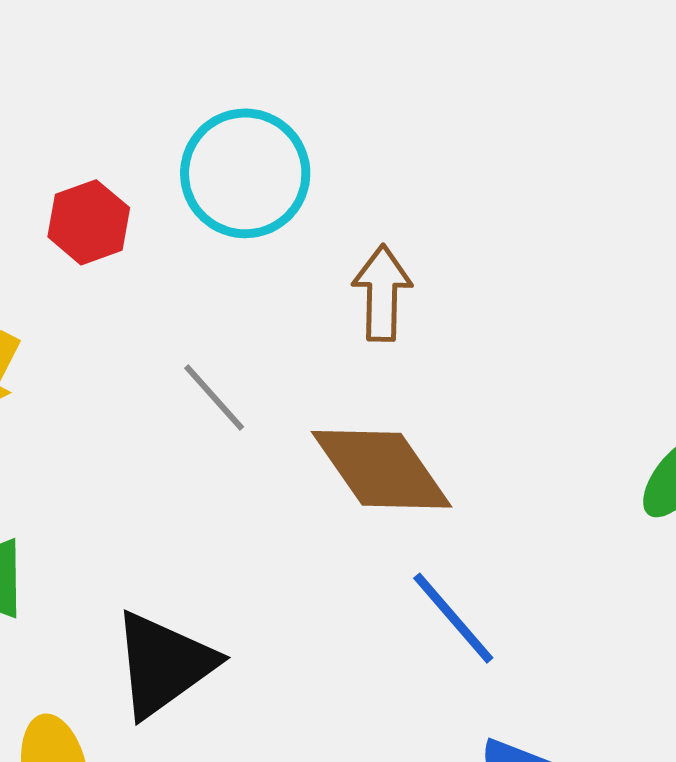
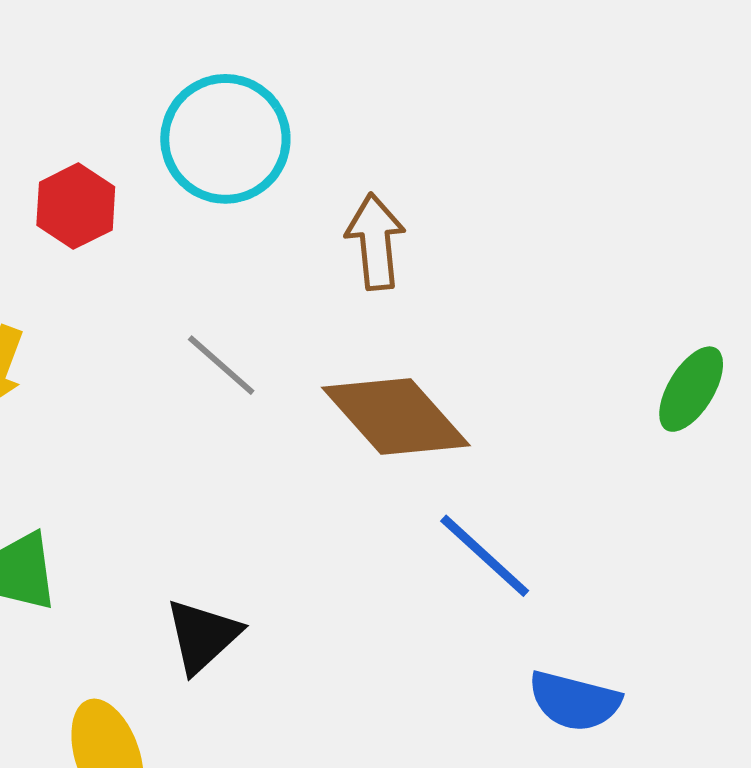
black triangle: (164, 664) -> (203, 636), size x0.7

